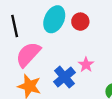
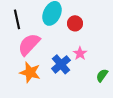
red circle: (80, 22) -> (75, 23), moved

